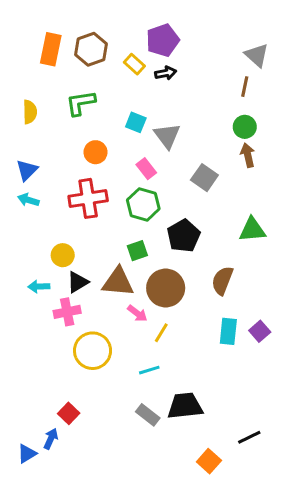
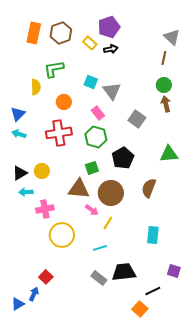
yellow semicircle: (30, 112) -> (36, 87), moved
black triangle: (78, 282) -> (20, 173), moved
cyan rectangle: (228, 331) -> (153, 235), moved
purple square: (260, 331) -> (174, 271), moved, turned -32
black line: (249, 437) -> (153, 291), moved

